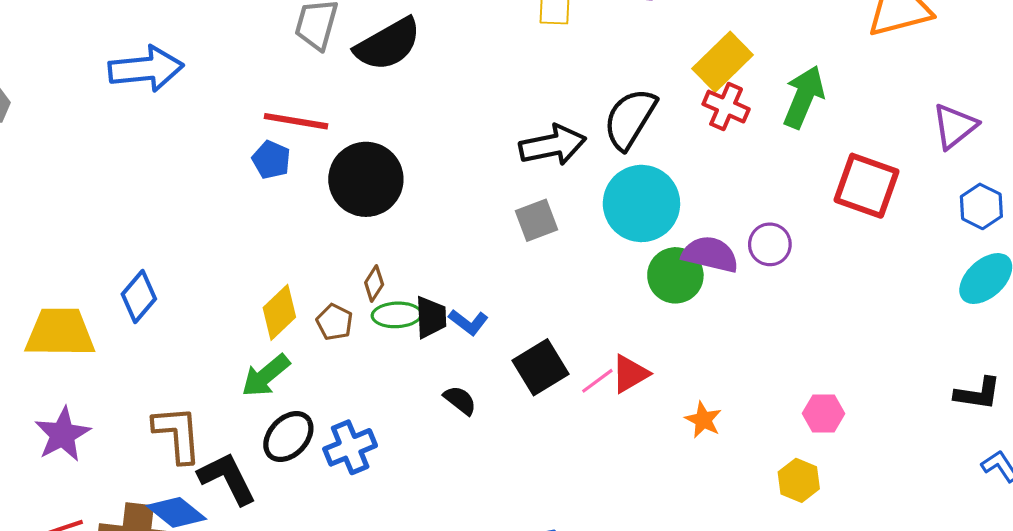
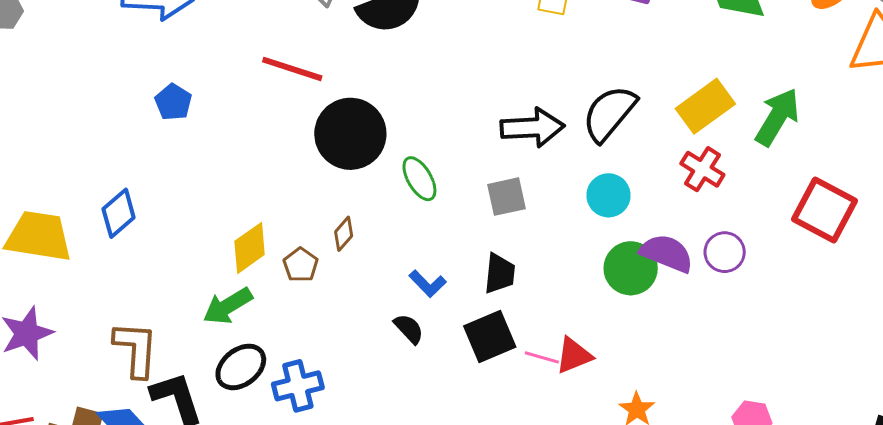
yellow rectangle: (723, 62) -> (705, 106), moved
red cross: (726, 107) -> (702, 169), moved
blue pentagon: (271, 160) -> (173, 102), moved
cyan circle: (641, 203) -> (609, 195), size x0.6
green ellipse: (397, 315) -> (419, 179), moved, turned 54
black trapezoid: (431, 317) -> (500, 274), moved
pink line: (597, 381) -> (542, 357), turned 44
black semicircle: (460, 400) -> (409, 329), moved

